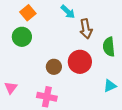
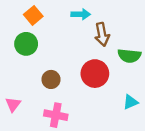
cyan arrow: (68, 12) -> (81, 14), turned -42
green semicircle: (109, 47) -> (129, 56), turned -78
brown circle: (54, 67) -> (51, 79), moved

